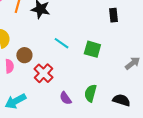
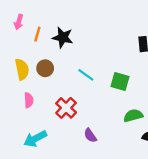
brown circle: (24, 55) -> (45, 68), moved
green semicircle: (90, 93) -> (133, 116), moved, turned 60

